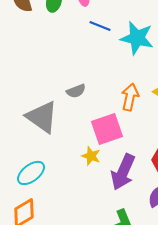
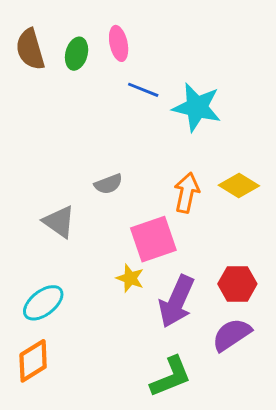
gray triangle: (42, 117) -> (59, 222), size x0.7

